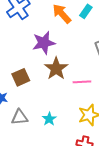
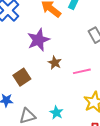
brown star: (56, 68) -> (55, 63), size x0.6

